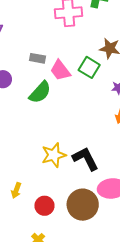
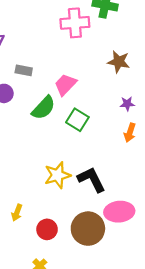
gray rectangle: (37, 58) -> (24, 70), moved
green square: (89, 67) -> (77, 120), moved
pink trapezoid: (60, 70) -> (65, 85), turned 80

